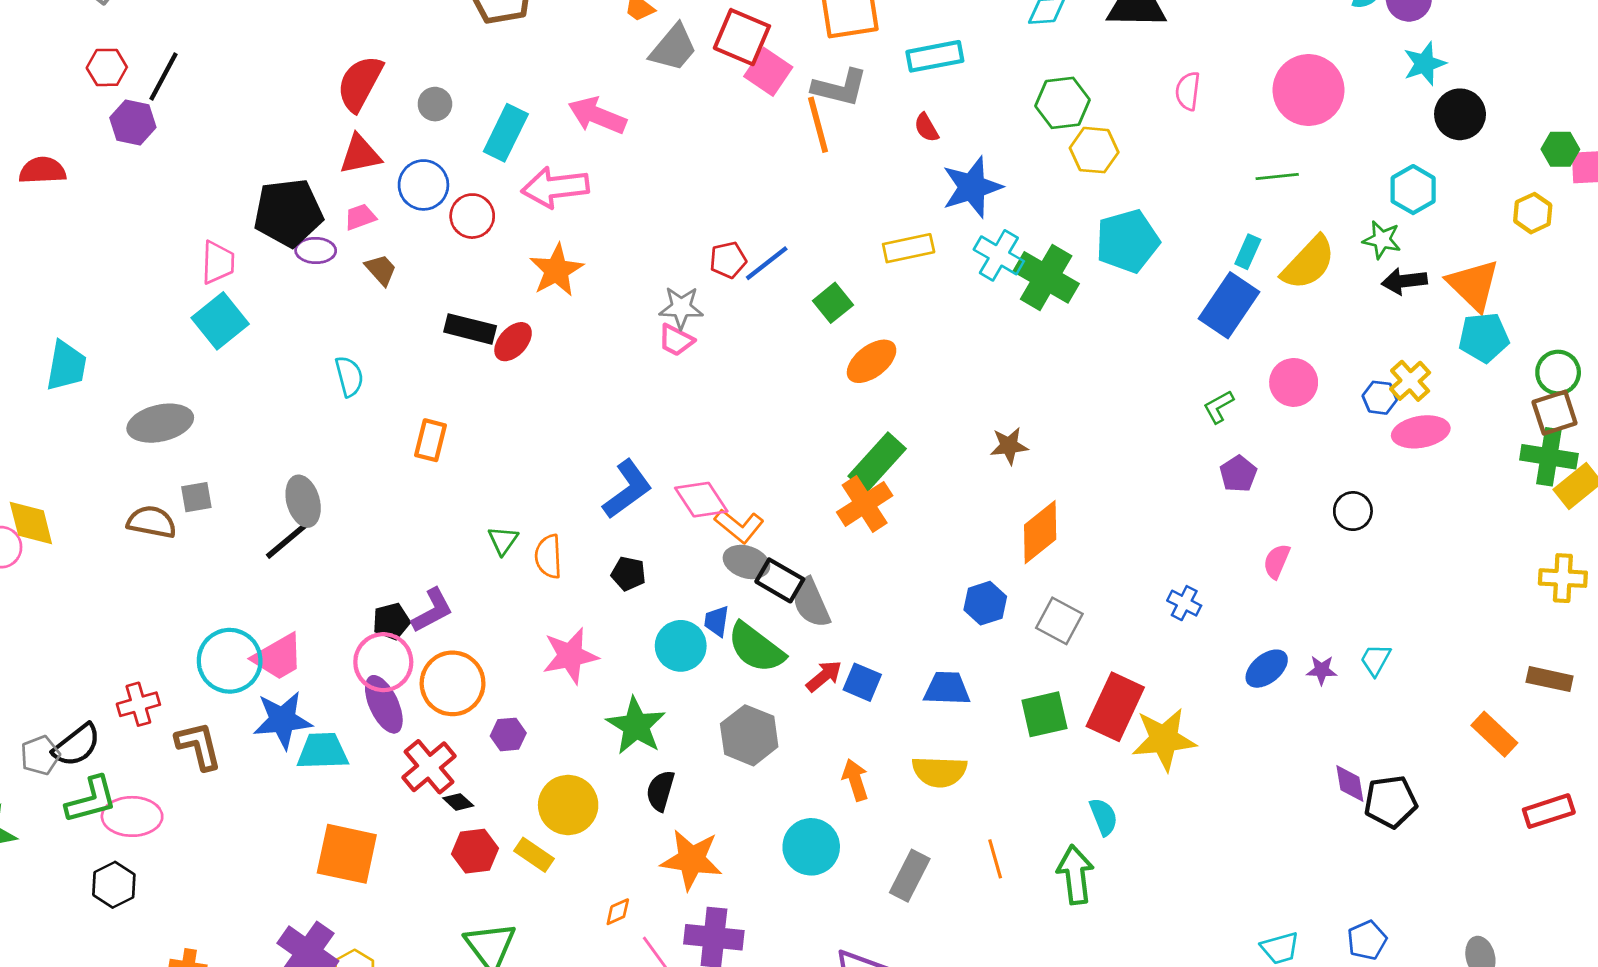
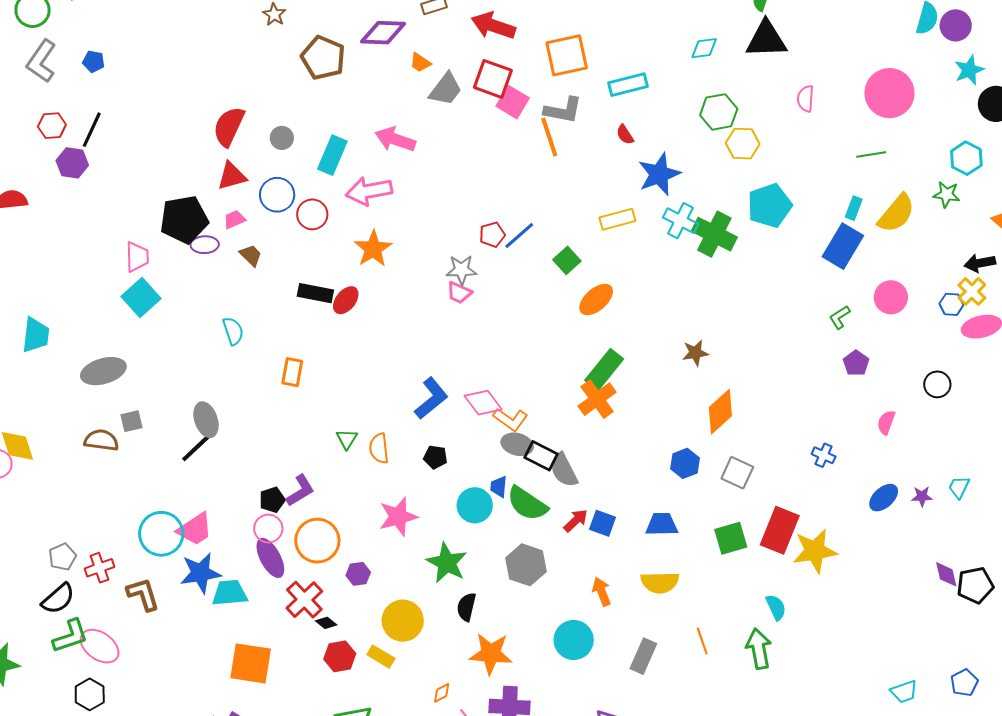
black arrow: (1404, 281) -> (980, 263), moved
pink circle: (383, 662) -> (268, 529), size x0.7
gray pentagon: (40, 755) -> (62, 557), moved
pink ellipse: (132, 816) -> (100, 646), turned 39

